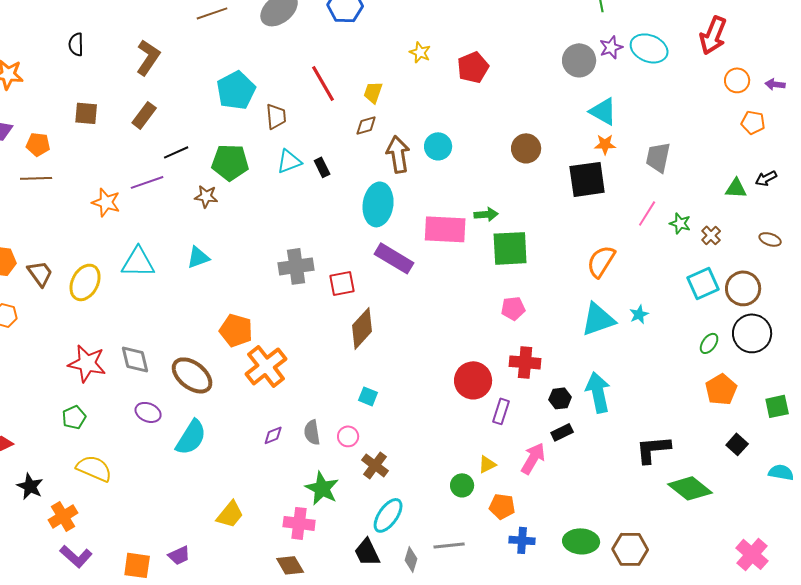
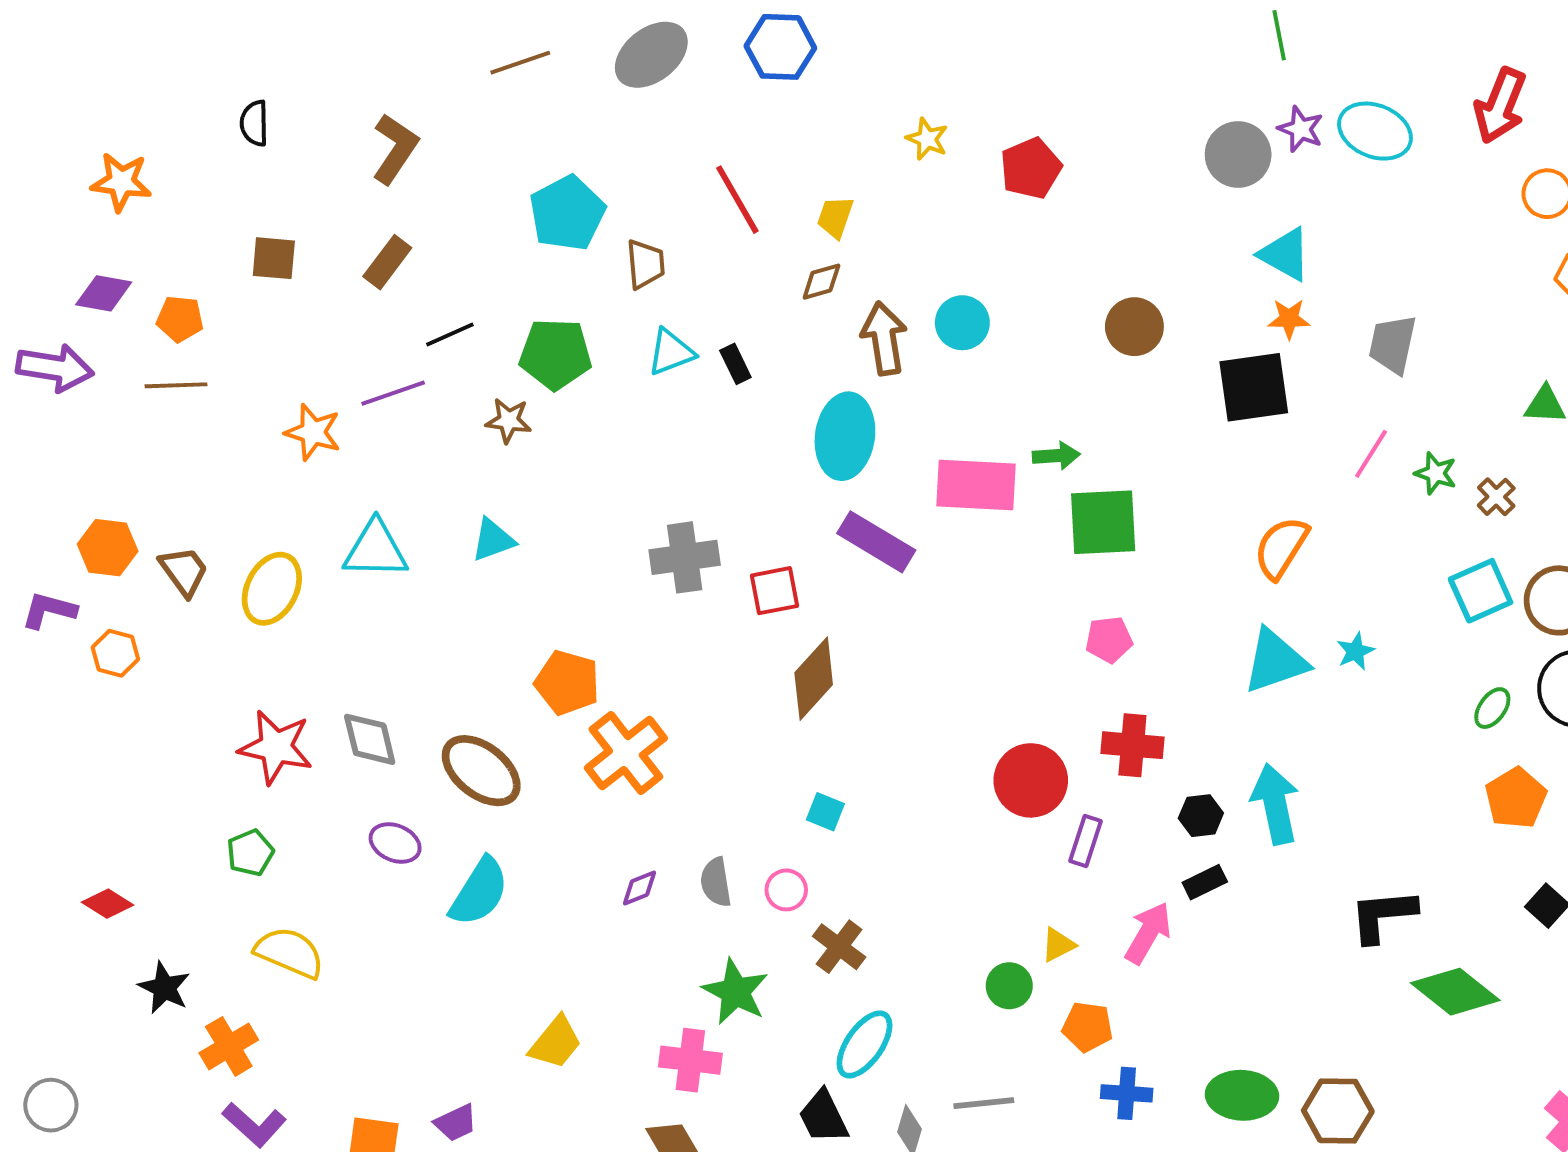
purple star: (611, 47) -> (1301, 129), turned -30

